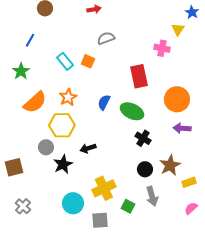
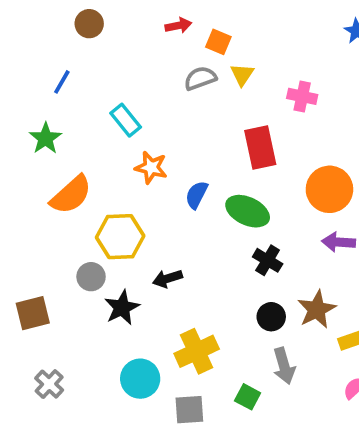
yellow triangle: (178, 29) -> (242, 75), moved
orange square: (88, 61) -> (218, 42), moved
orange star: (68, 97) -> (151, 167), moved, turned -30
green square: (128, 206) -> (248, 397), moved

